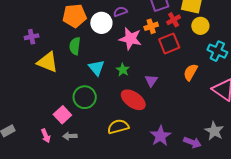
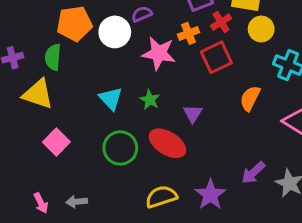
green semicircle: (75, 46) -> (53, 57), moved
green circle: (85, 97) -> (120, 148), moved
pink square: (62, 115) -> (56, 142), moved
yellow semicircle: (118, 127) -> (161, 197), moved
purple arrow: (192, 142) -> (253, 173), moved, turned 120

